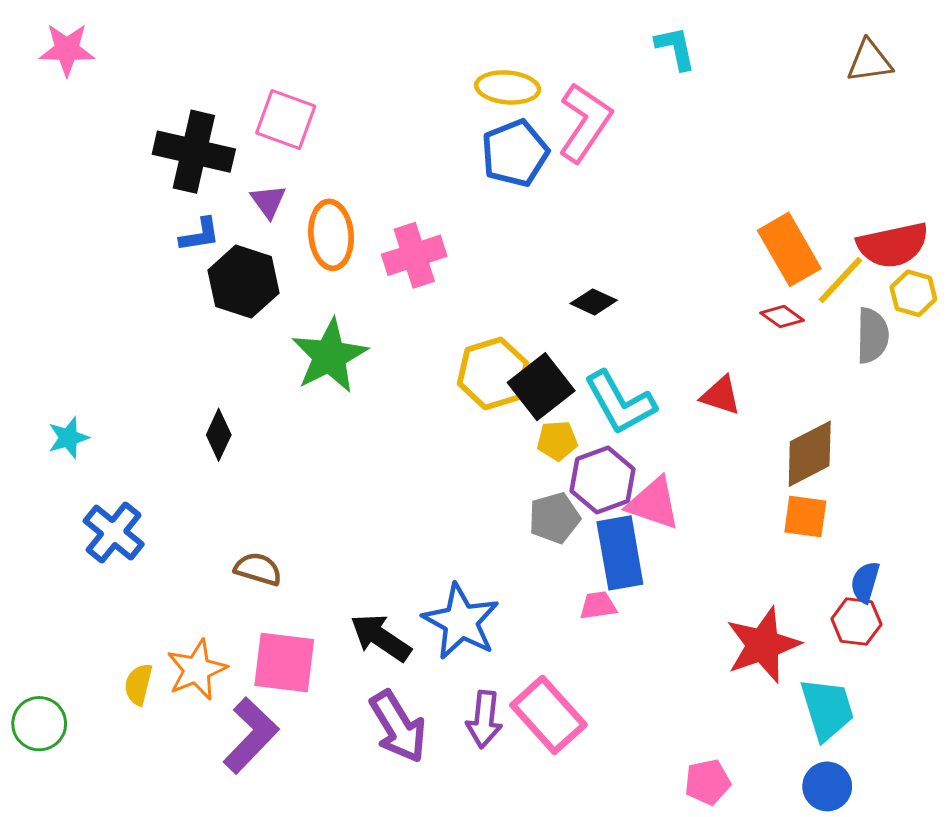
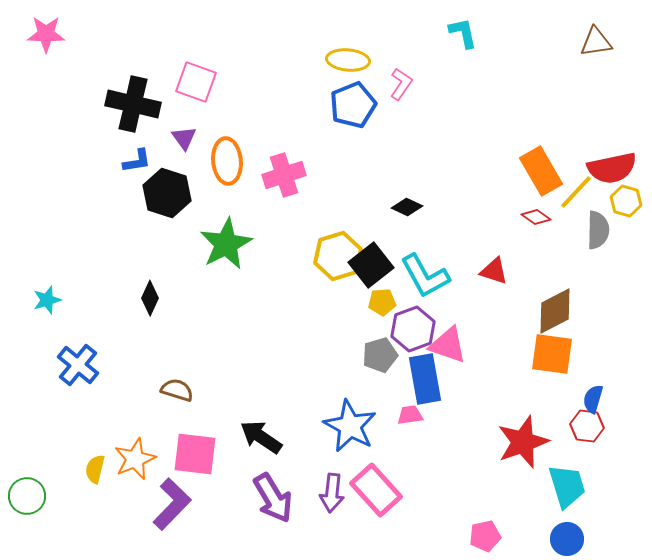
pink L-shape: (585, 122) -> (401, 84), size x0.6
orange square: (805, 516) -> (552, 354), size x1.4
blue star: (461, 622) -> (350, 426), moved

